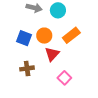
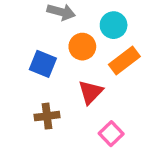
cyan circle: (58, 10) -> (114, 25), moved
orange circle: (44, 36) -> (82, 47), moved

